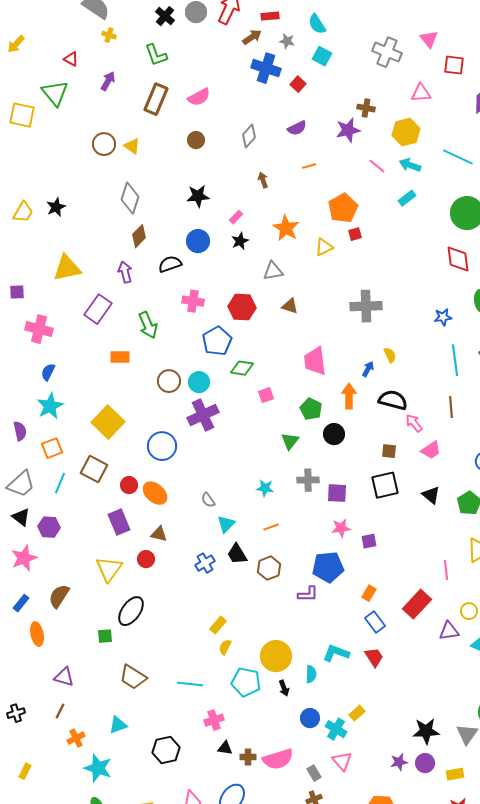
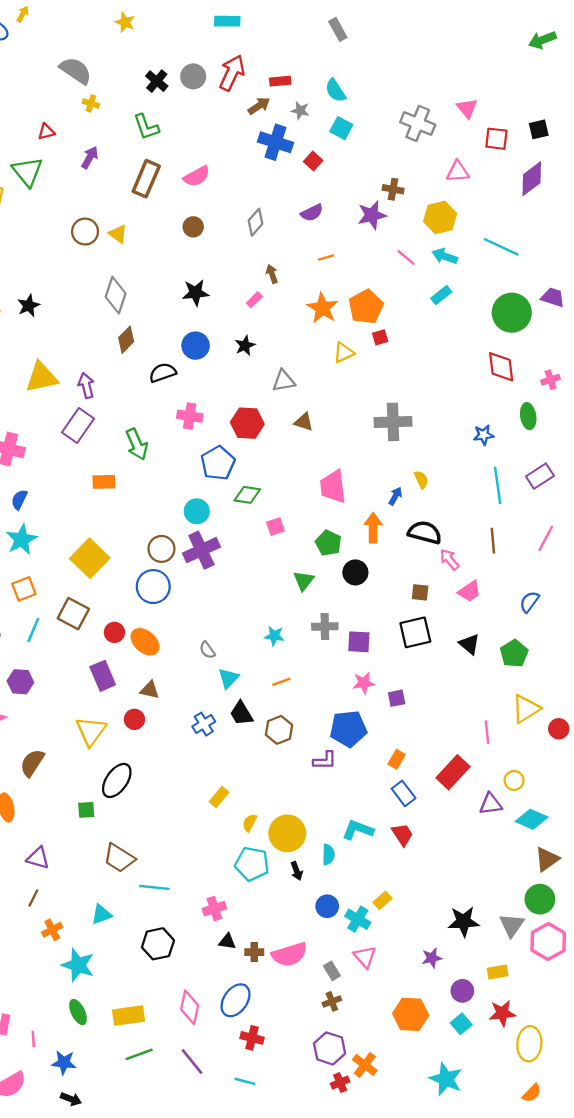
red triangle: (71, 59) -> (46, 132), turned -42
pink rectangle: (236, 217) -> (254, 300), moved
orange star: (286, 228) -> (322, 308), moved
purple arrow: (125, 272) -> (86, 386), moved
brown circle: (169, 381) -> (161, 549), moved
yellow semicircle: (225, 647) -> (250, 823), moved
cyan line: (190, 684) -> (154, 887), moved
purple circle: (425, 763) -> (462, 991), moved

